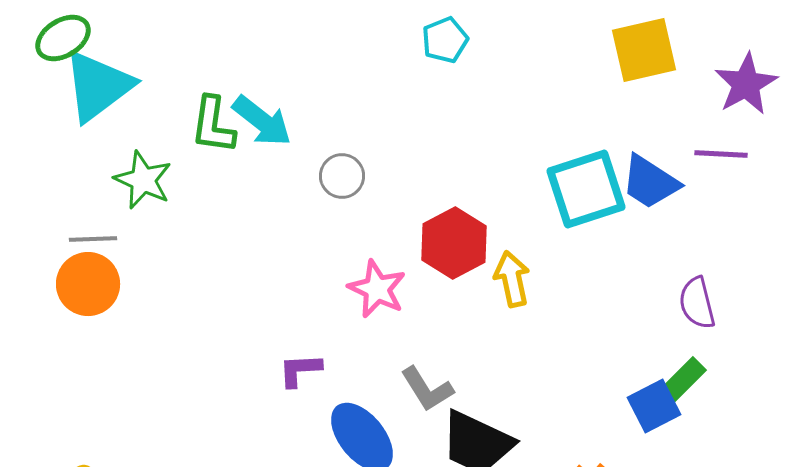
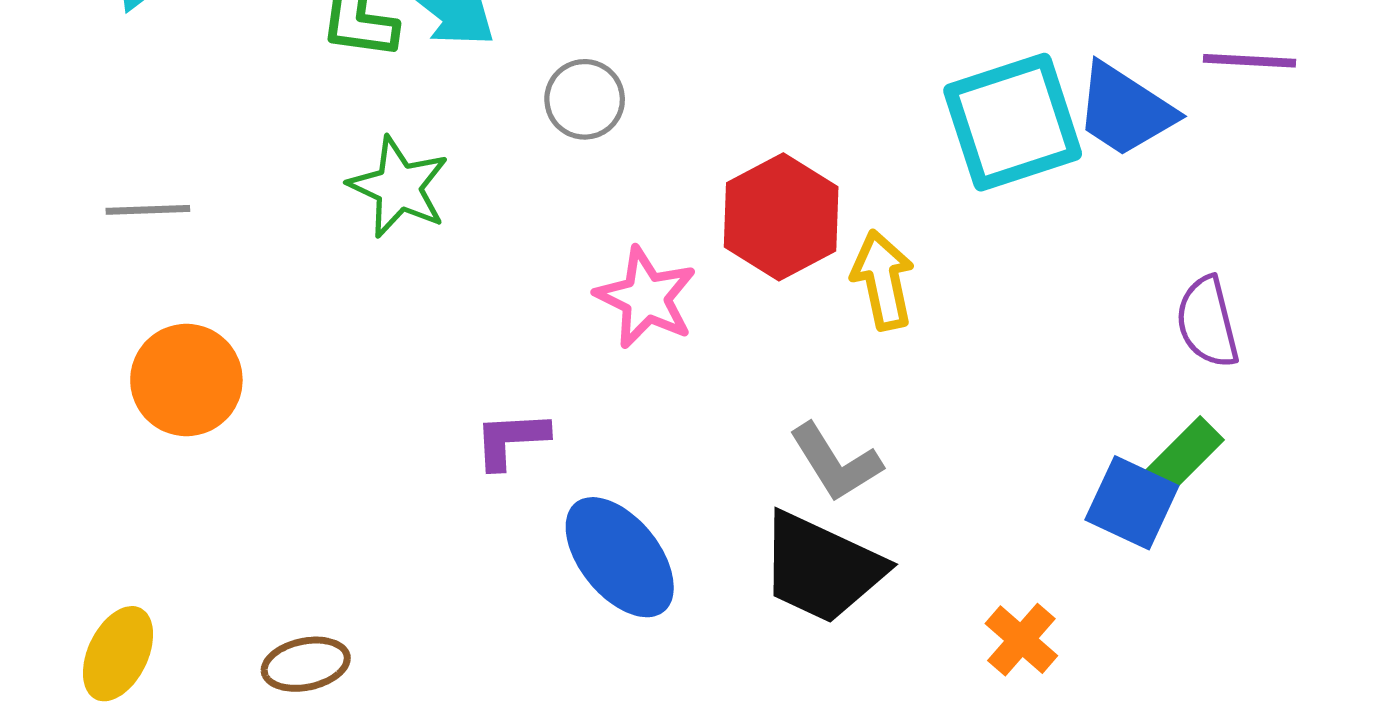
green star: (143, 180) -> (399, 187), moved
orange circle: (88, 284) -> (186, 380), moved
gray L-shape: (427, 389) -> (835, 462), moved
blue square: (654, 406) -> (1132, 503), turned -38

